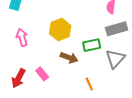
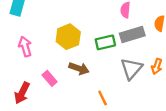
green rectangle: (92, 45) -> (105, 42), moved
pink rectangle: (42, 74) -> (50, 78), moved

